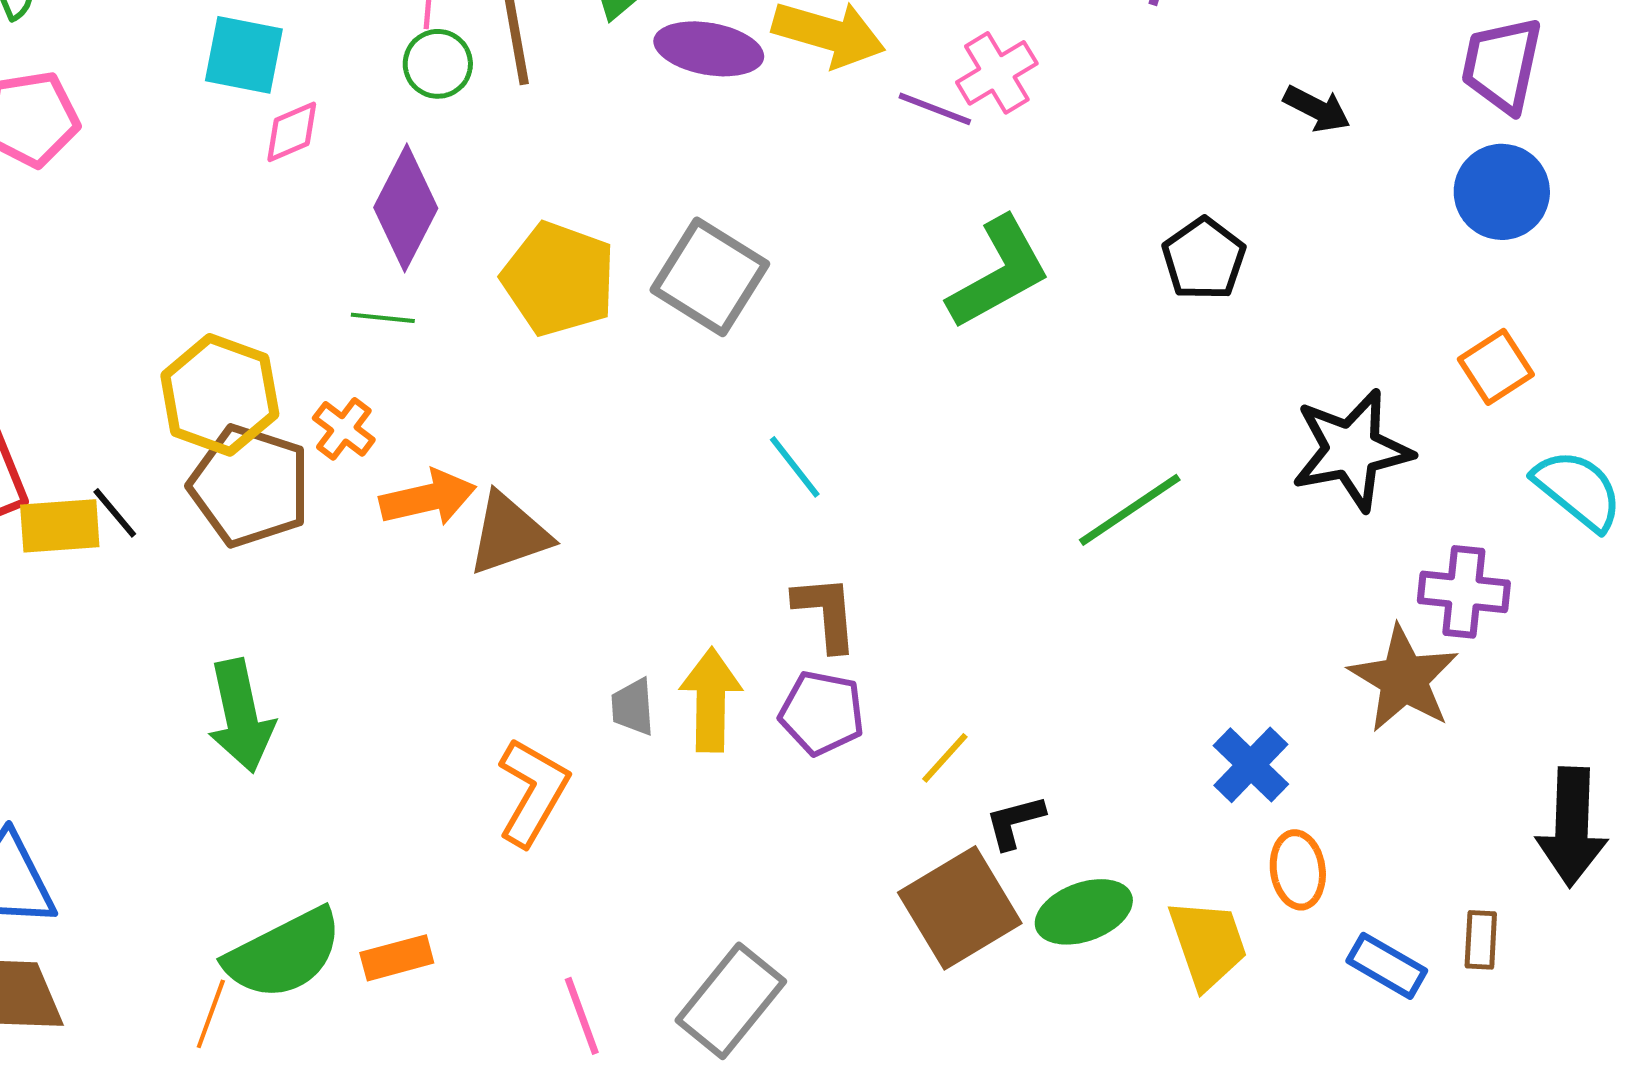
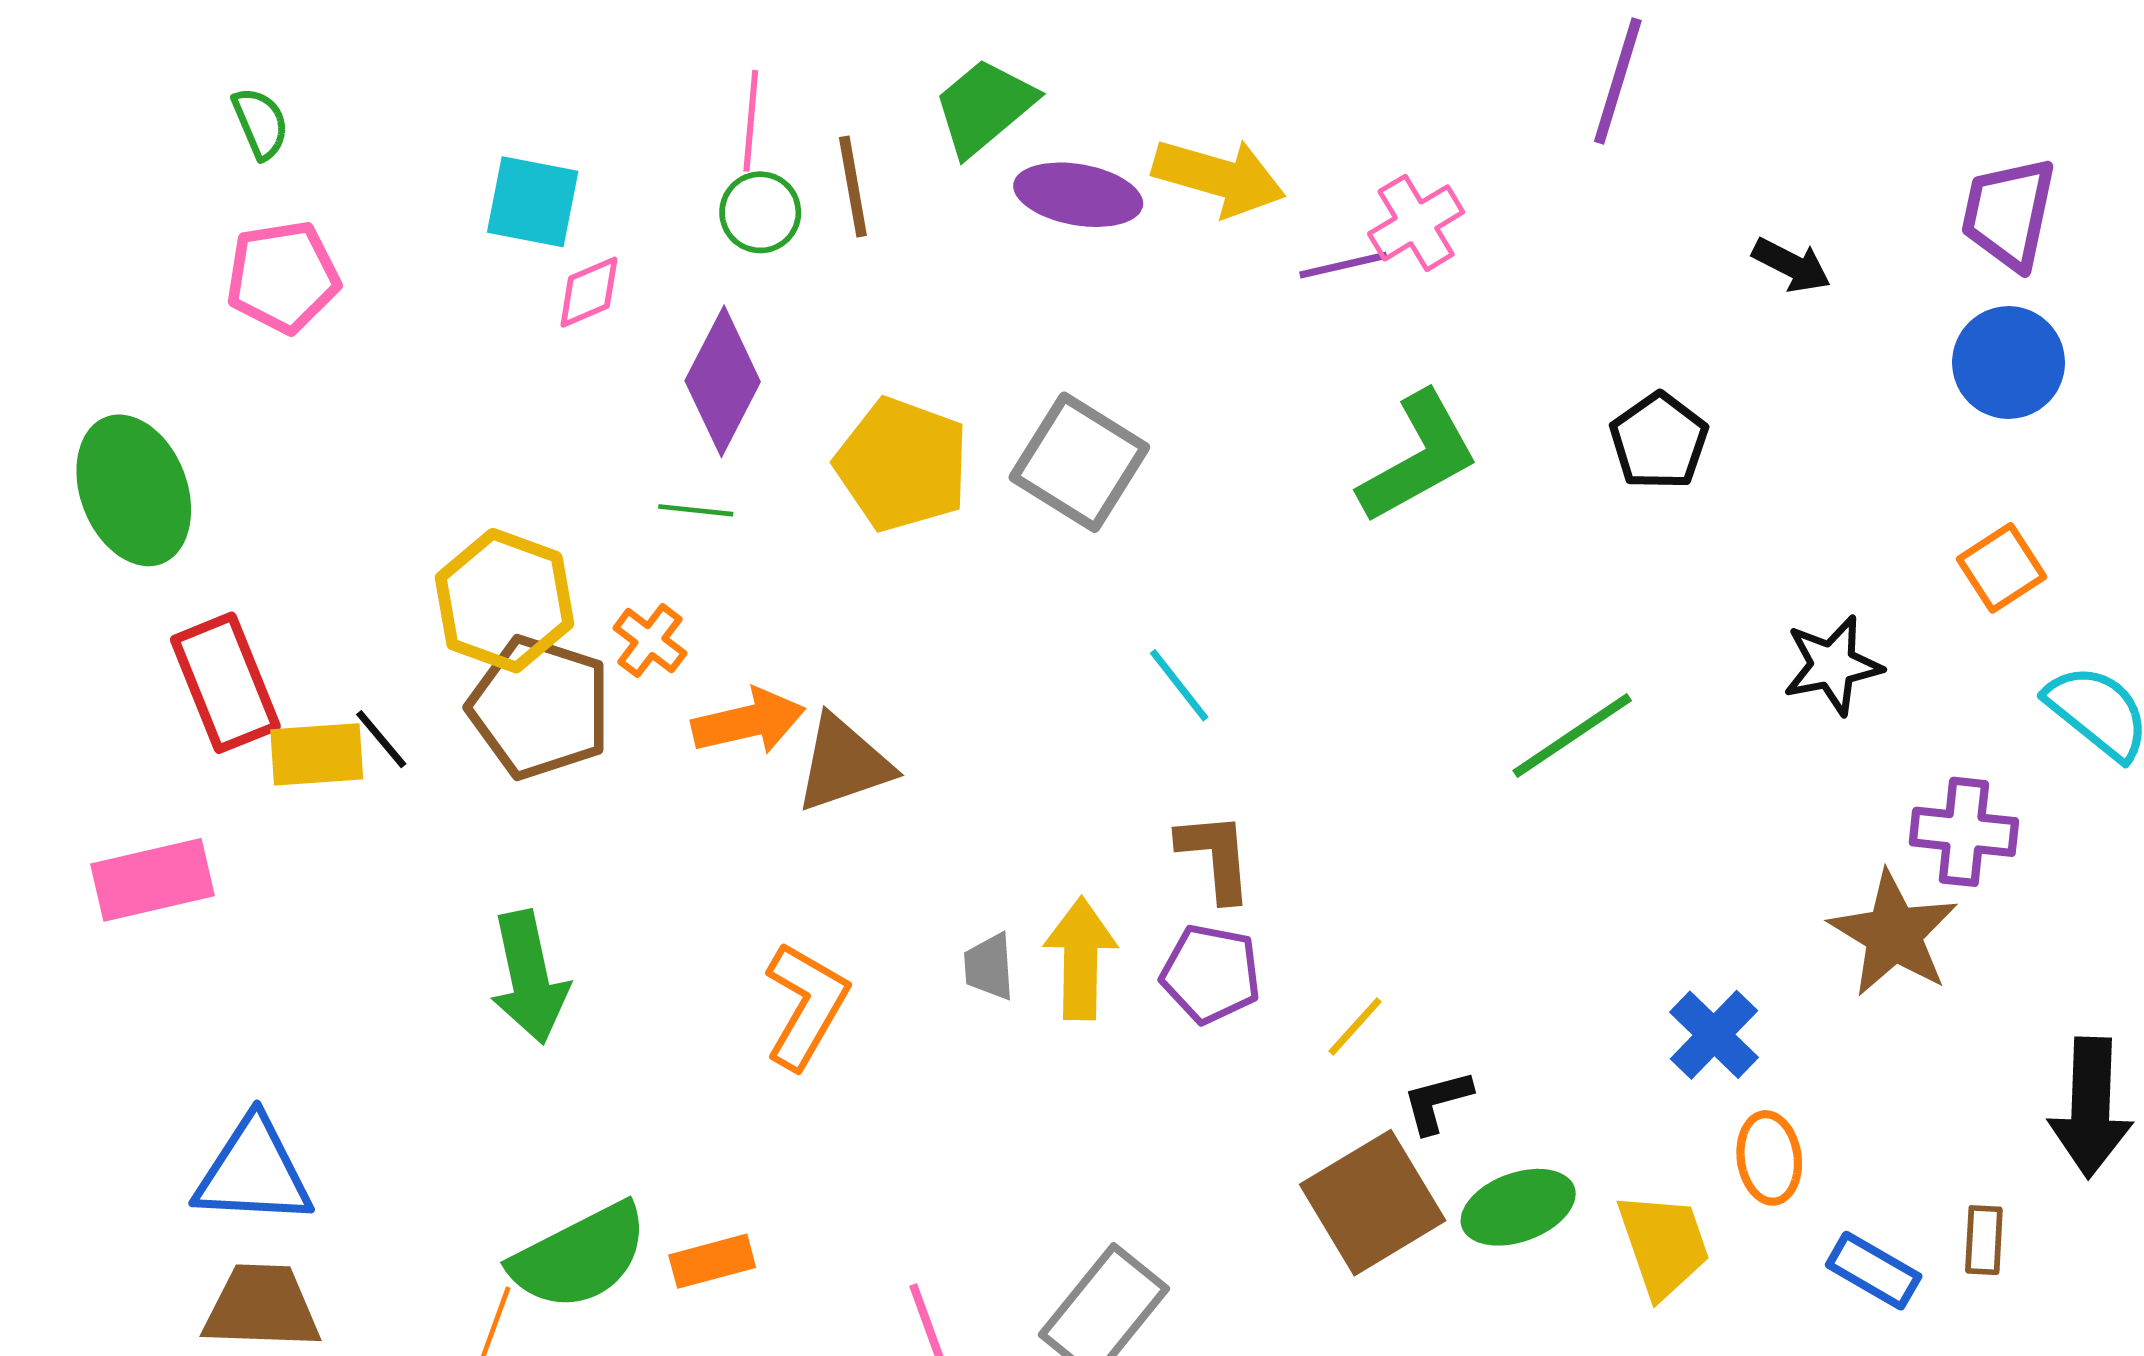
purple line: (935, 109) -> (1343, 265), turned -34
black star: (1352, 450) -> (1833, 665), size x0.7
orange L-shape: (533, 792) -> (806, 1005), moved

